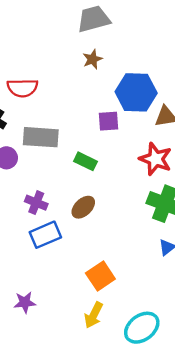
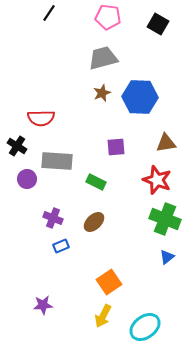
blue hexagon: (136, 92) -> (140, 97), moved
blue rectangle: (45, 235) -> (61, 246), size x0.6

